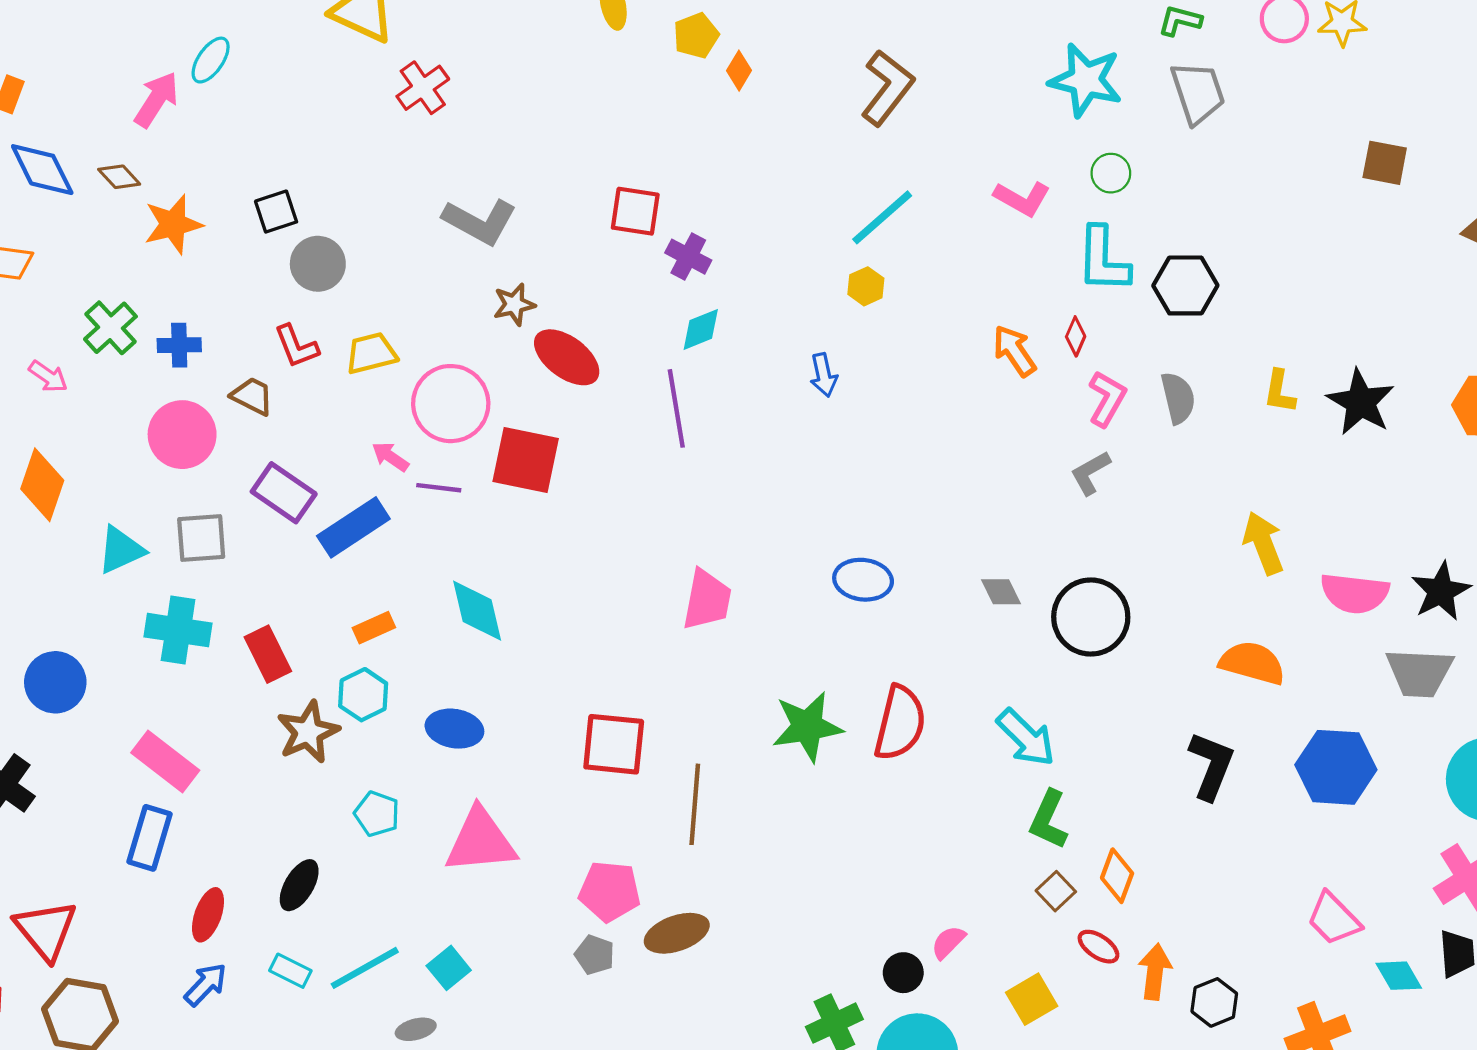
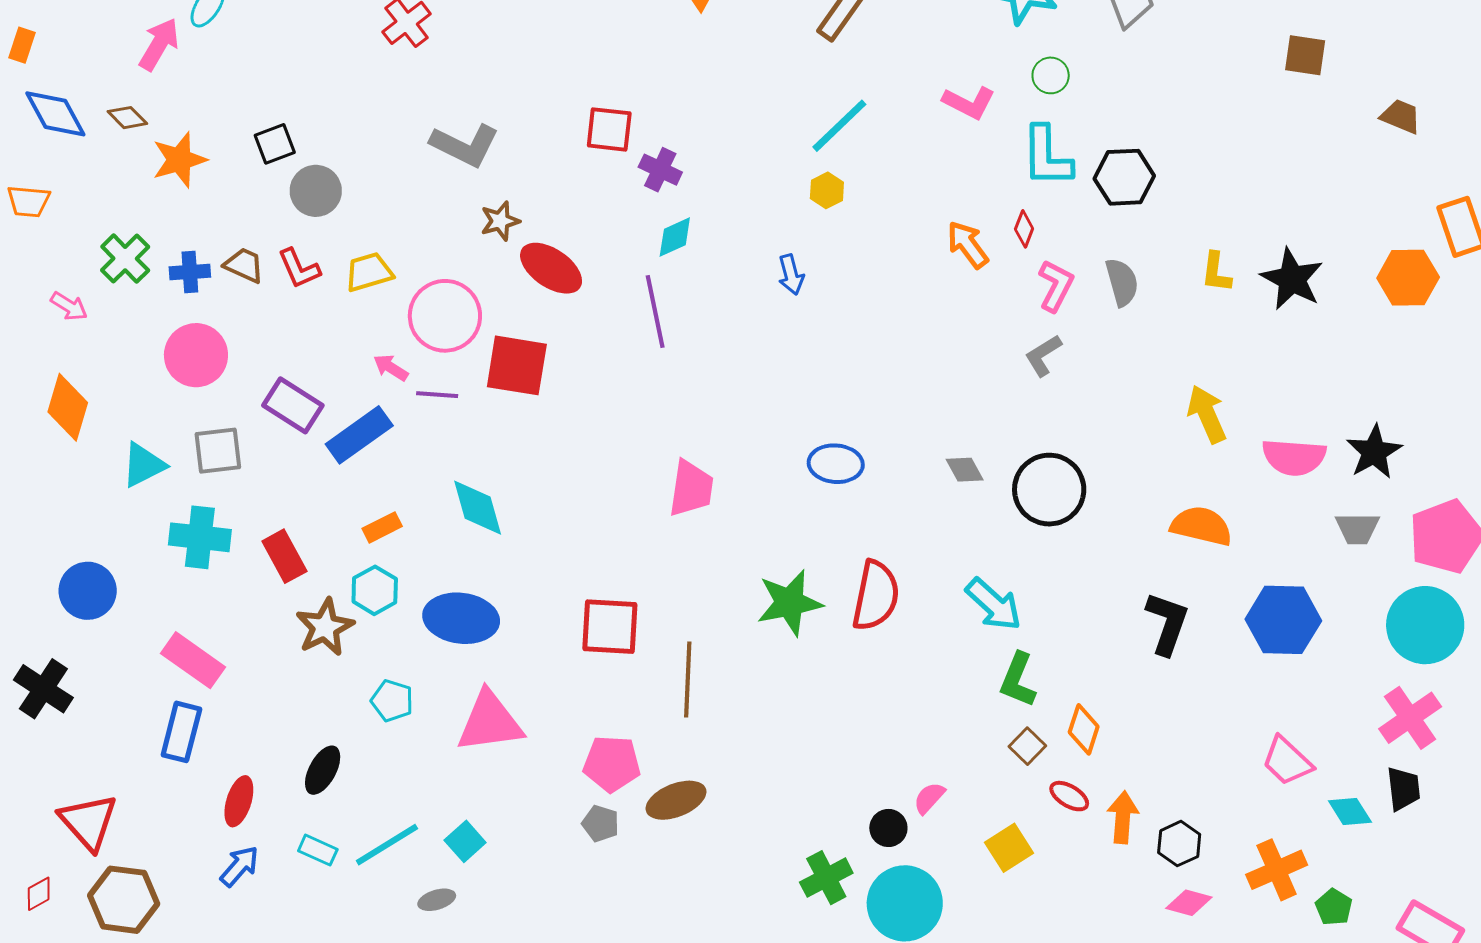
brown trapezoid: (252, 396) -> (244, 265), moved
gray trapezoid: (1419, 673) -> (1357, 529), size x0.7
blue ellipse: (454, 729) -> (461, 618), size x1.4

